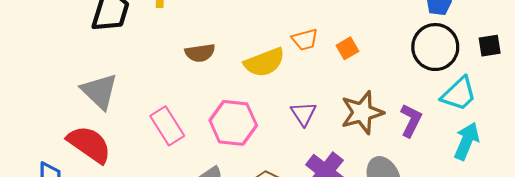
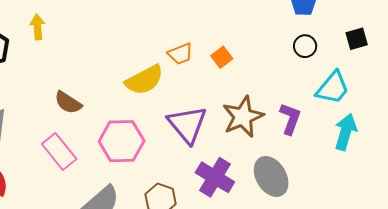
black circle: (435, 47) -> (305, 46), size x0.5
brown semicircle: (200, 53) -> (68, 103), moved, turned 48
purple triangle: (303, 114) -> (187, 124), size x1.6

